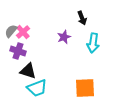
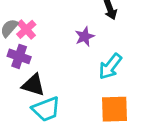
cyan arrow: (93, 43) -> (110, 66), moved, turned 30

